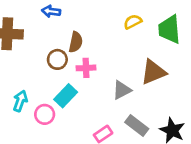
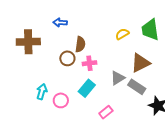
yellow semicircle: (133, 22) -> (122, 34), moved
cyan rectangle: (66, 96) -> (87, 88), moved
gray rectangle: (137, 125) -> (137, 87), moved

